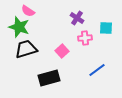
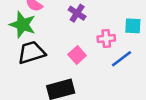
purple cross: (77, 18) -> (77, 13), moved
blue line: (97, 70) -> (121, 59), moved

